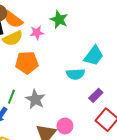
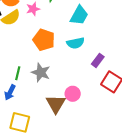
cyan trapezoid: (94, 56) -> (79, 15), moved
orange pentagon: (27, 63) -> (44, 40), moved, turned 30

